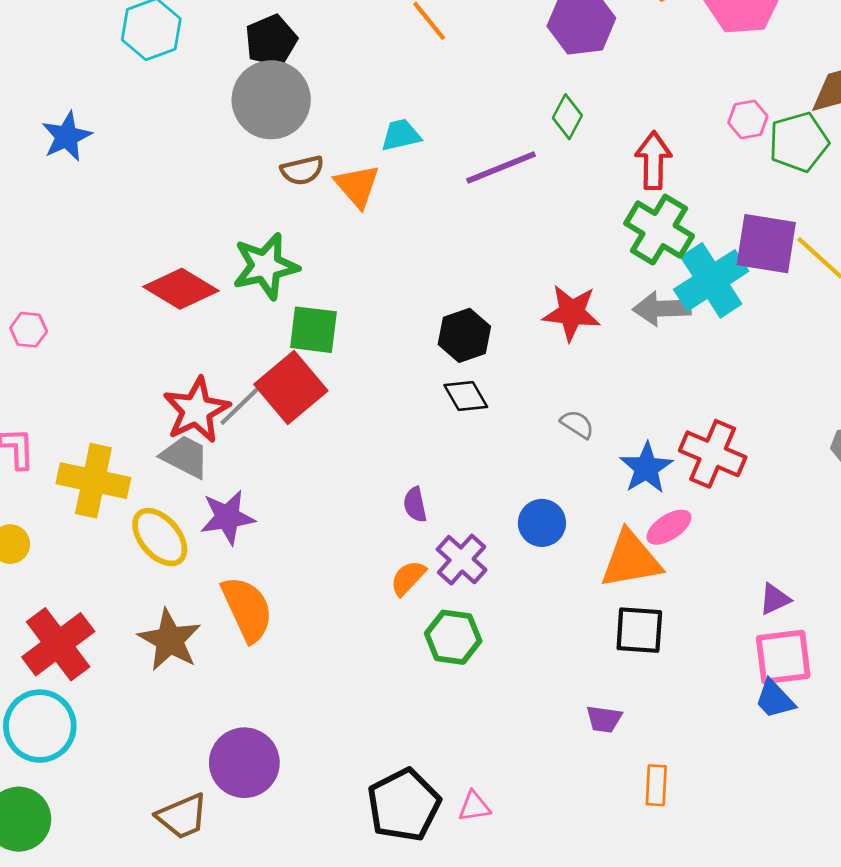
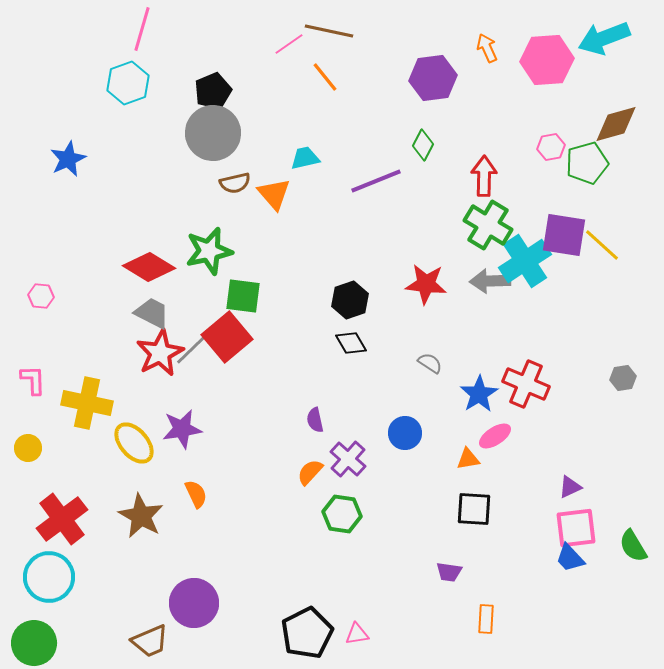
gray trapezoid: (185, 457) -> (152, 313), moved
orange triangle: (631, 560) -> (468, 459), size x0.5
orange semicircle: (247, 609) -> (196, 494), size x0.6

